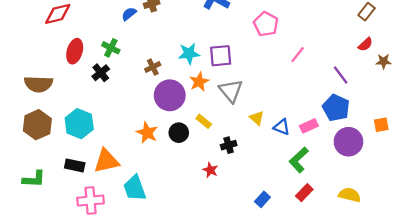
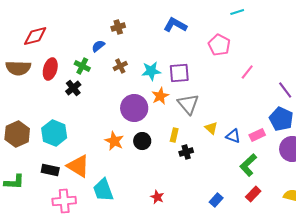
blue semicircle: (129, 14) -> (98, 46), moved
brown cross: (153, 67) -> (120, 66), moved
brown semicircle: (38, 84) -> (18, 68), moved
yellow rectangle: (204, 121) -> (174, 135), moved, turned 64
orange triangle: (106, 161) -> (78, 166), turned 45
red star: (210, 170) -> (157, 197), moved

